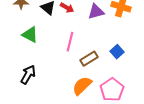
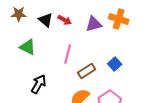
black arrow: (28, 75) -> (39, 84), moved

